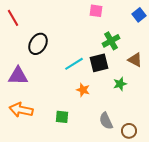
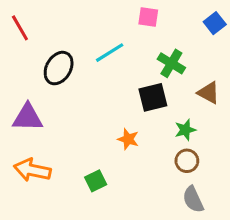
green cross: (111, 41) -> (171, 63), turned -30
cyan line: (74, 64) -> (110, 53), moved
green square: (62, 117) -> (96, 181), turned -32
gray semicircle: (106, 121) -> (193, 199), moved
brown circle: (129, 131) -> (187, 161), moved

